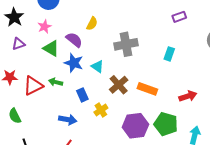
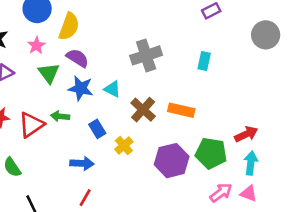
yellow semicircle: (92, 24) -> (69, 26), moved, size x1.5
green triangle: (51, 48) -> (49, 73), turned 30
red arrow: (188, 96) -> (246, 134), moved

